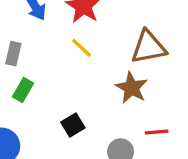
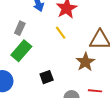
green rectangle: (23, 90) -> (21, 51), size x1.5

